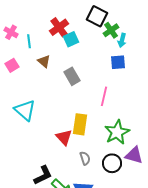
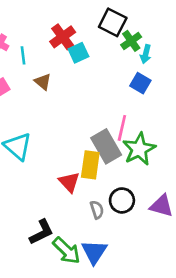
blue square: (118, 62) -> (140, 83), turned 35
gray rectangle: (72, 76) -> (106, 146), moved, size x1.4
green star: (117, 132) -> (139, 149), moved
black circle: (112, 163) -> (122, 200), moved

